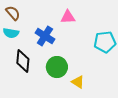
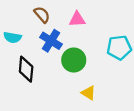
brown semicircle: (13, 13) -> (42, 15), moved
green circle: (57, 67) -> (74, 60), moved

